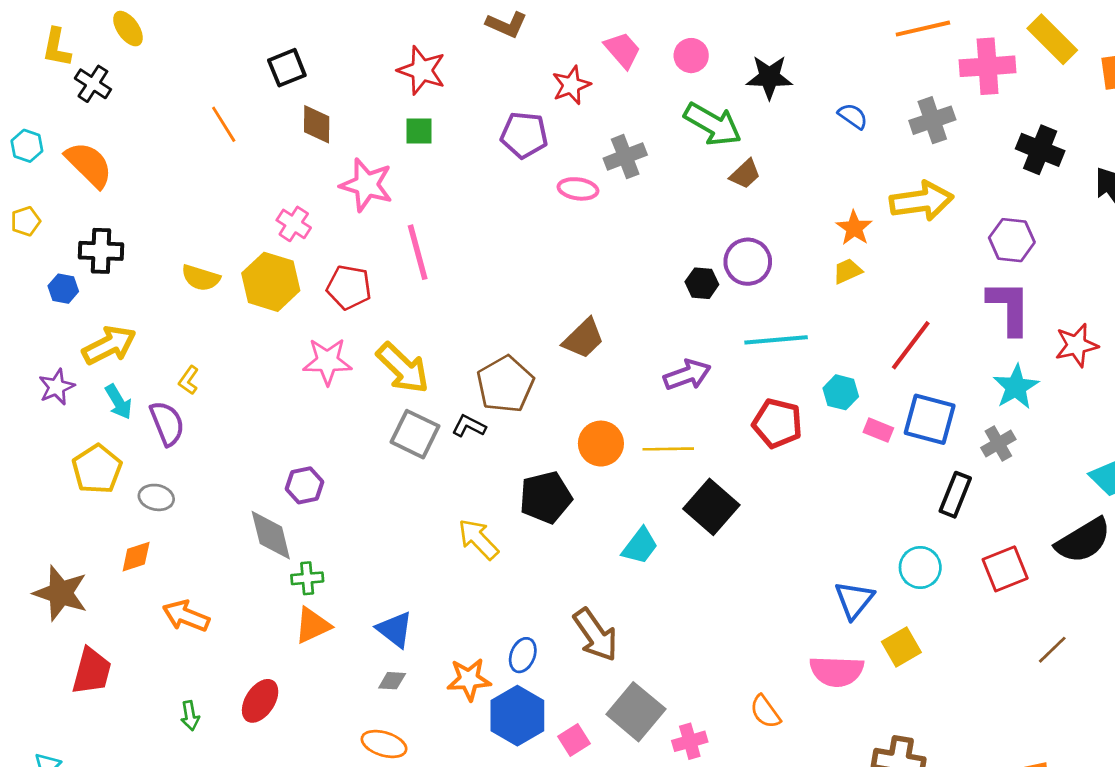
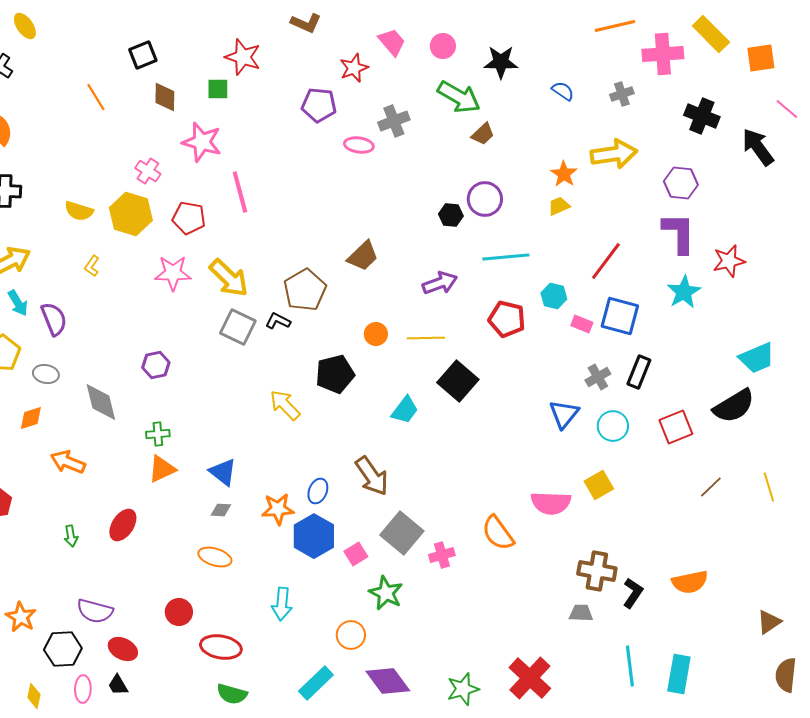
gray cross: (932, 120) -> (622, 94), size x0.7
green square: (419, 131) -> (218, 89), moved
yellow L-shape: (189, 380) -> (92, 266), moved
orange circle: (601, 444) -> (376, 334), size x0.7
gray cross: (998, 444) -> (598, 377), moved
gray diamond: (271, 535) -> (101, 402), moved
blue triangle: (854, 600) -> (564, 414), moved
orange semicircle: (765, 712) -> (498, 533), size x1.4

